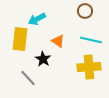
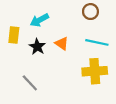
yellow rectangle: (20, 39) -> (14, 35), moved, size x0.7
black star: (43, 59) -> (37, 47), moved

